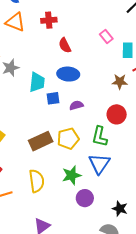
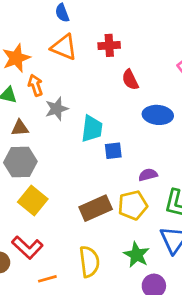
blue ellipse: (68, 74) -> (158, 115), moved
purple semicircle: (76, 105) -> (148, 175), moved
green star: (72, 175) -> (137, 255), turned -30

